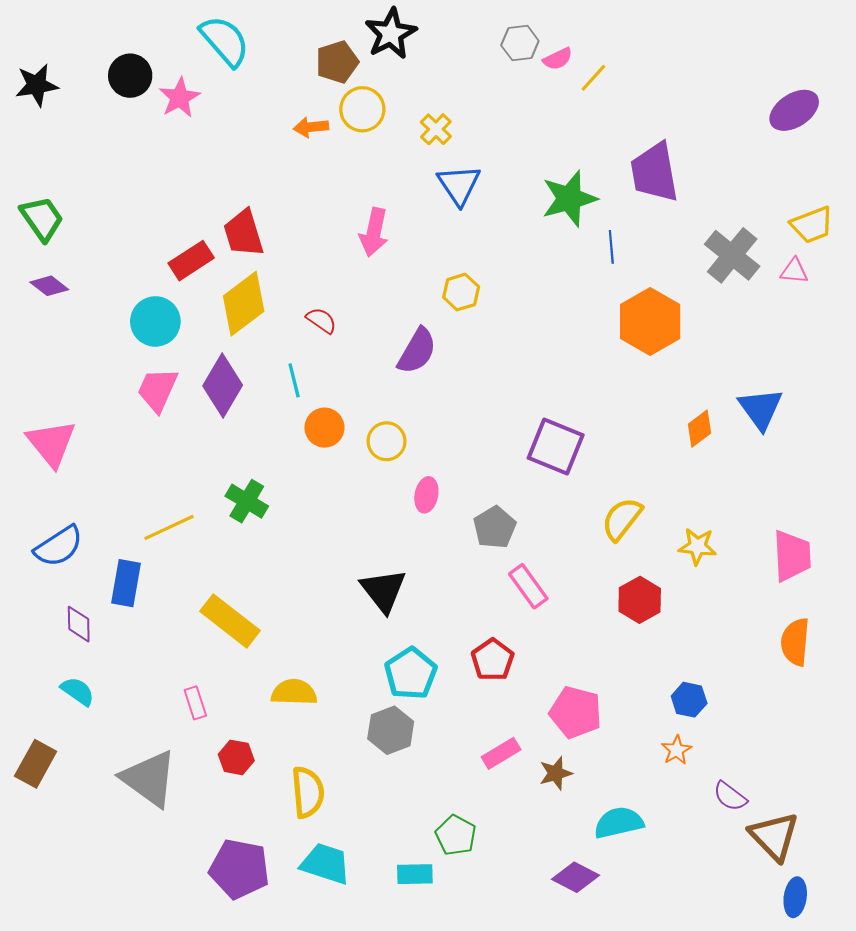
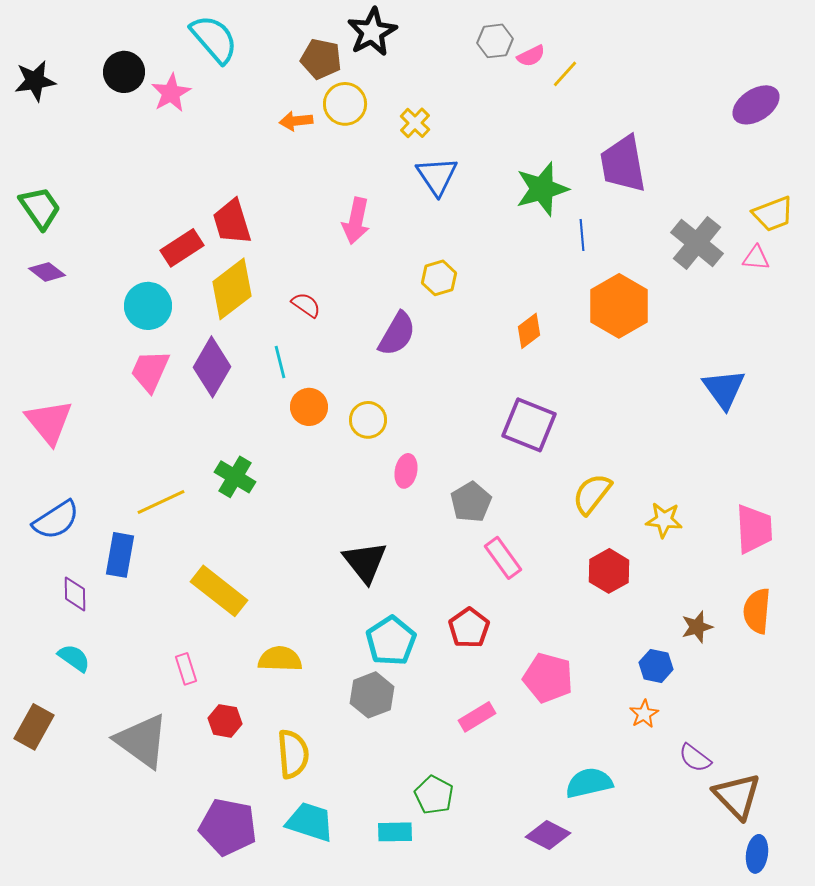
brown pentagon: (337, 62) -> (321, 59), turned 30
orange diamond: (700, 429) -> (529, 331), moved
brown star: (556, 773) -> (697, 627), moved

